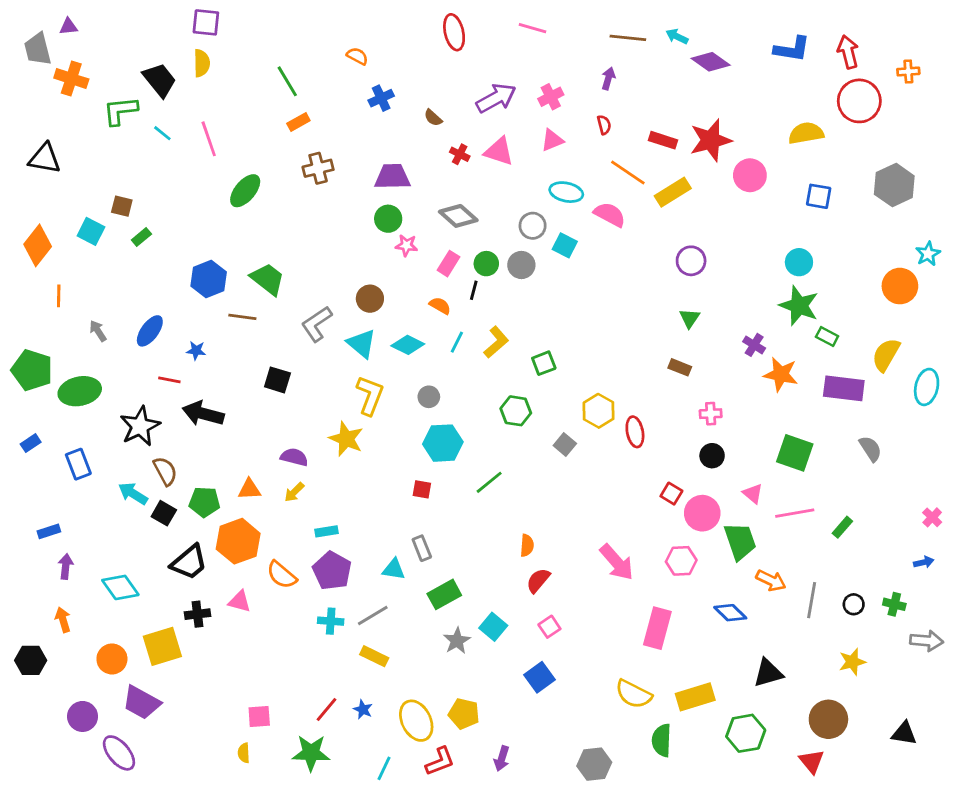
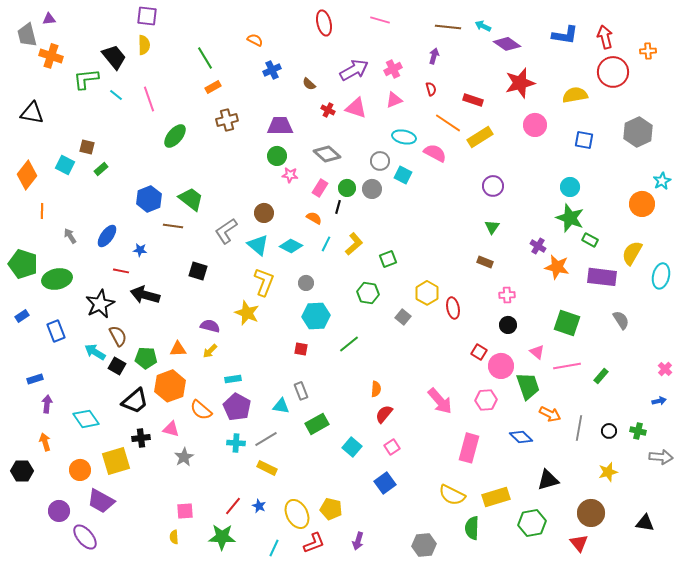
red star: (711, 140) -> (520, 83), moved
gray star: (457, 641) -> (184, 457), moved

